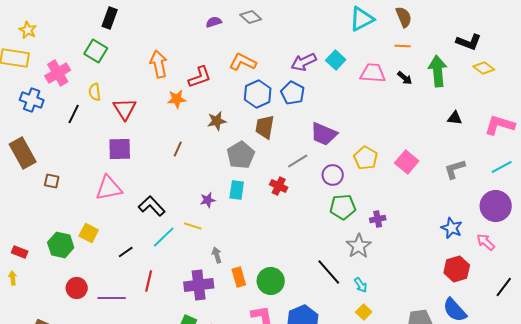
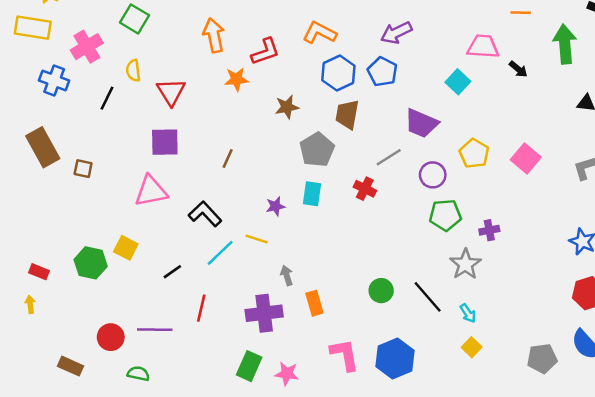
cyan square: (336, 60) -> (458, 82), moved
black arrow: (405, 78) -> (518, 69), moved
brown line: (178, 149) -> (228, 159), moved
brown square: (52, 181) -> (83, 169), moved
green circle: (271, 281) -> (381, 291), moved, size x0.7
red circle: (77, 288) -> (111, 337), moved

